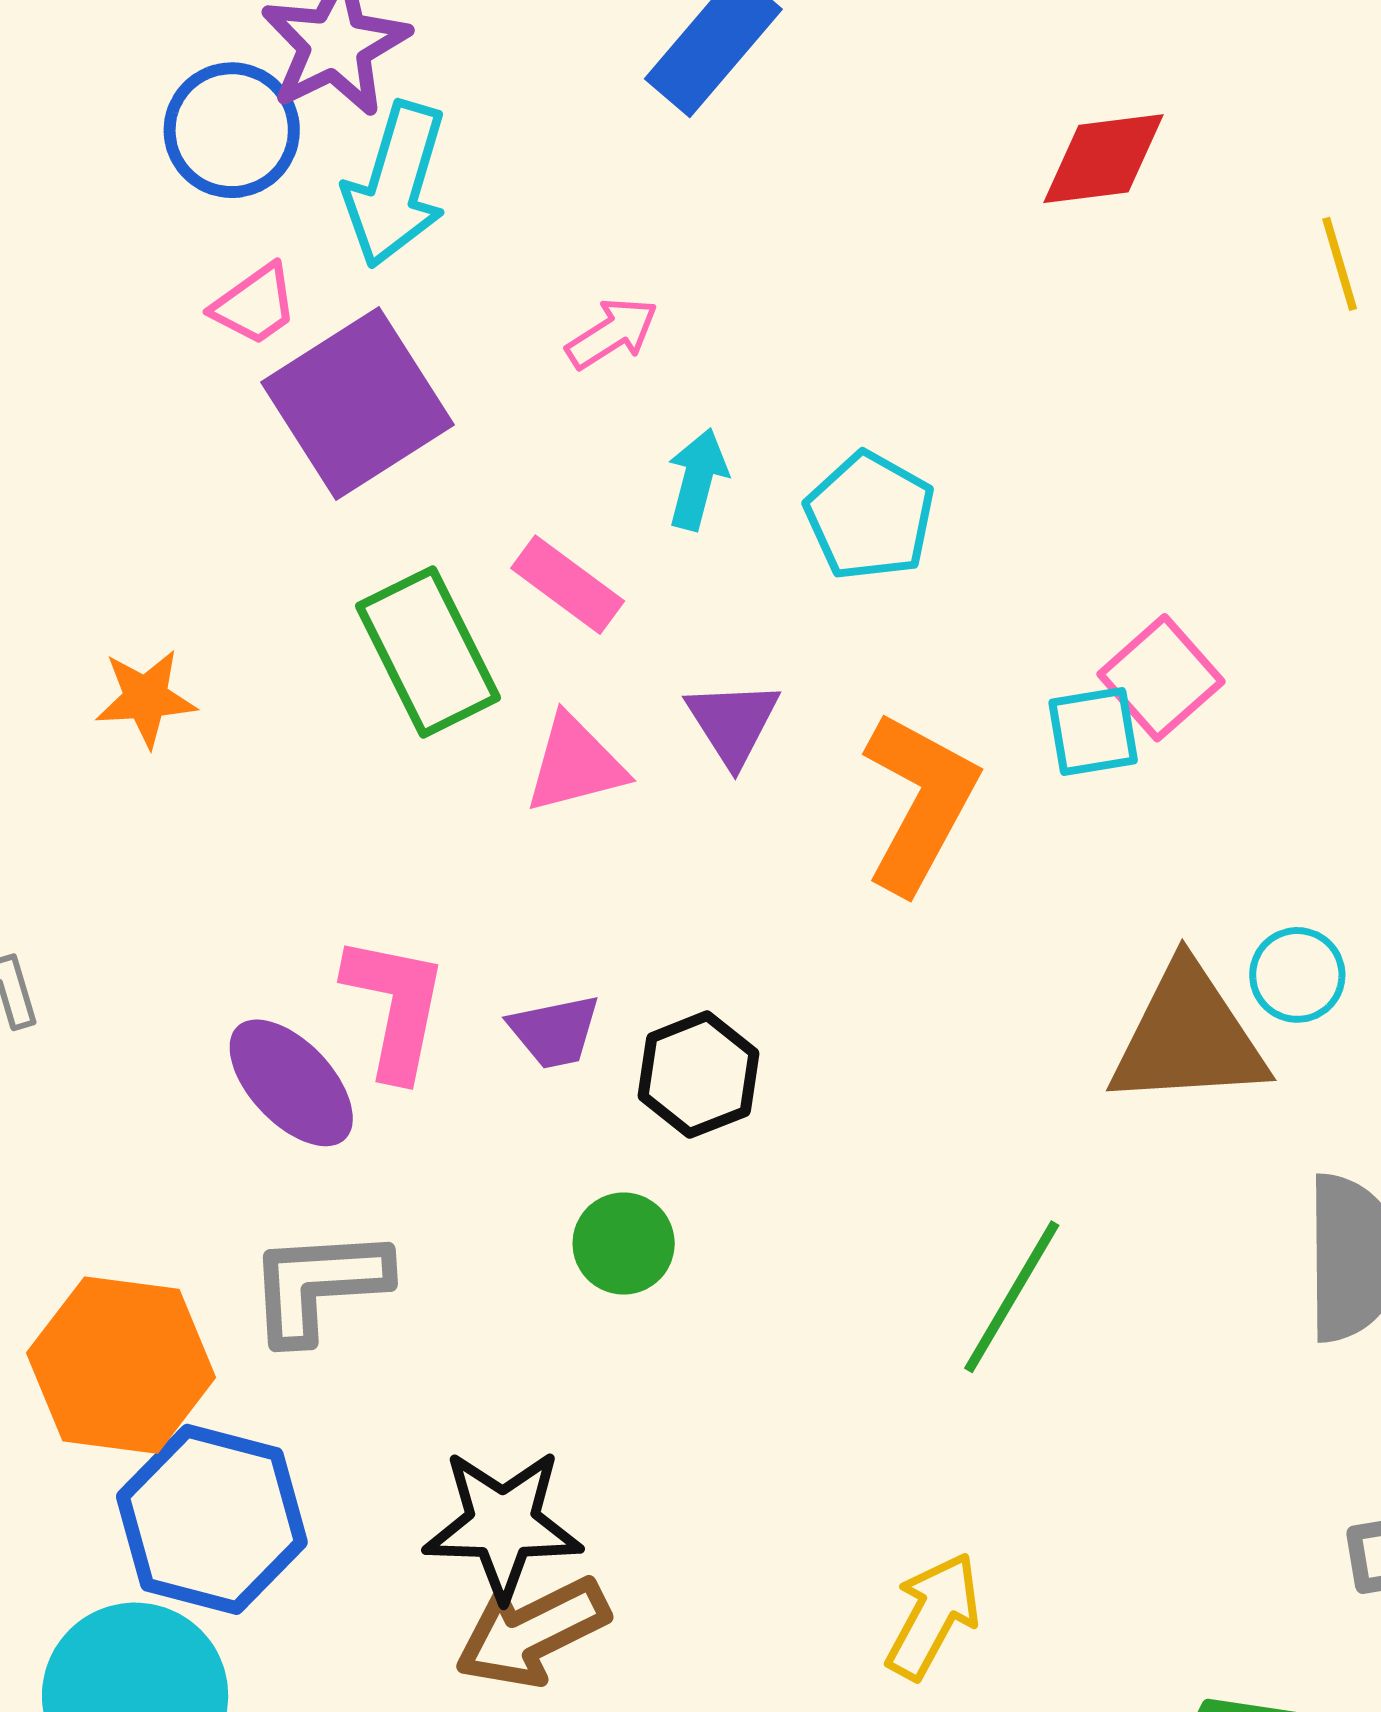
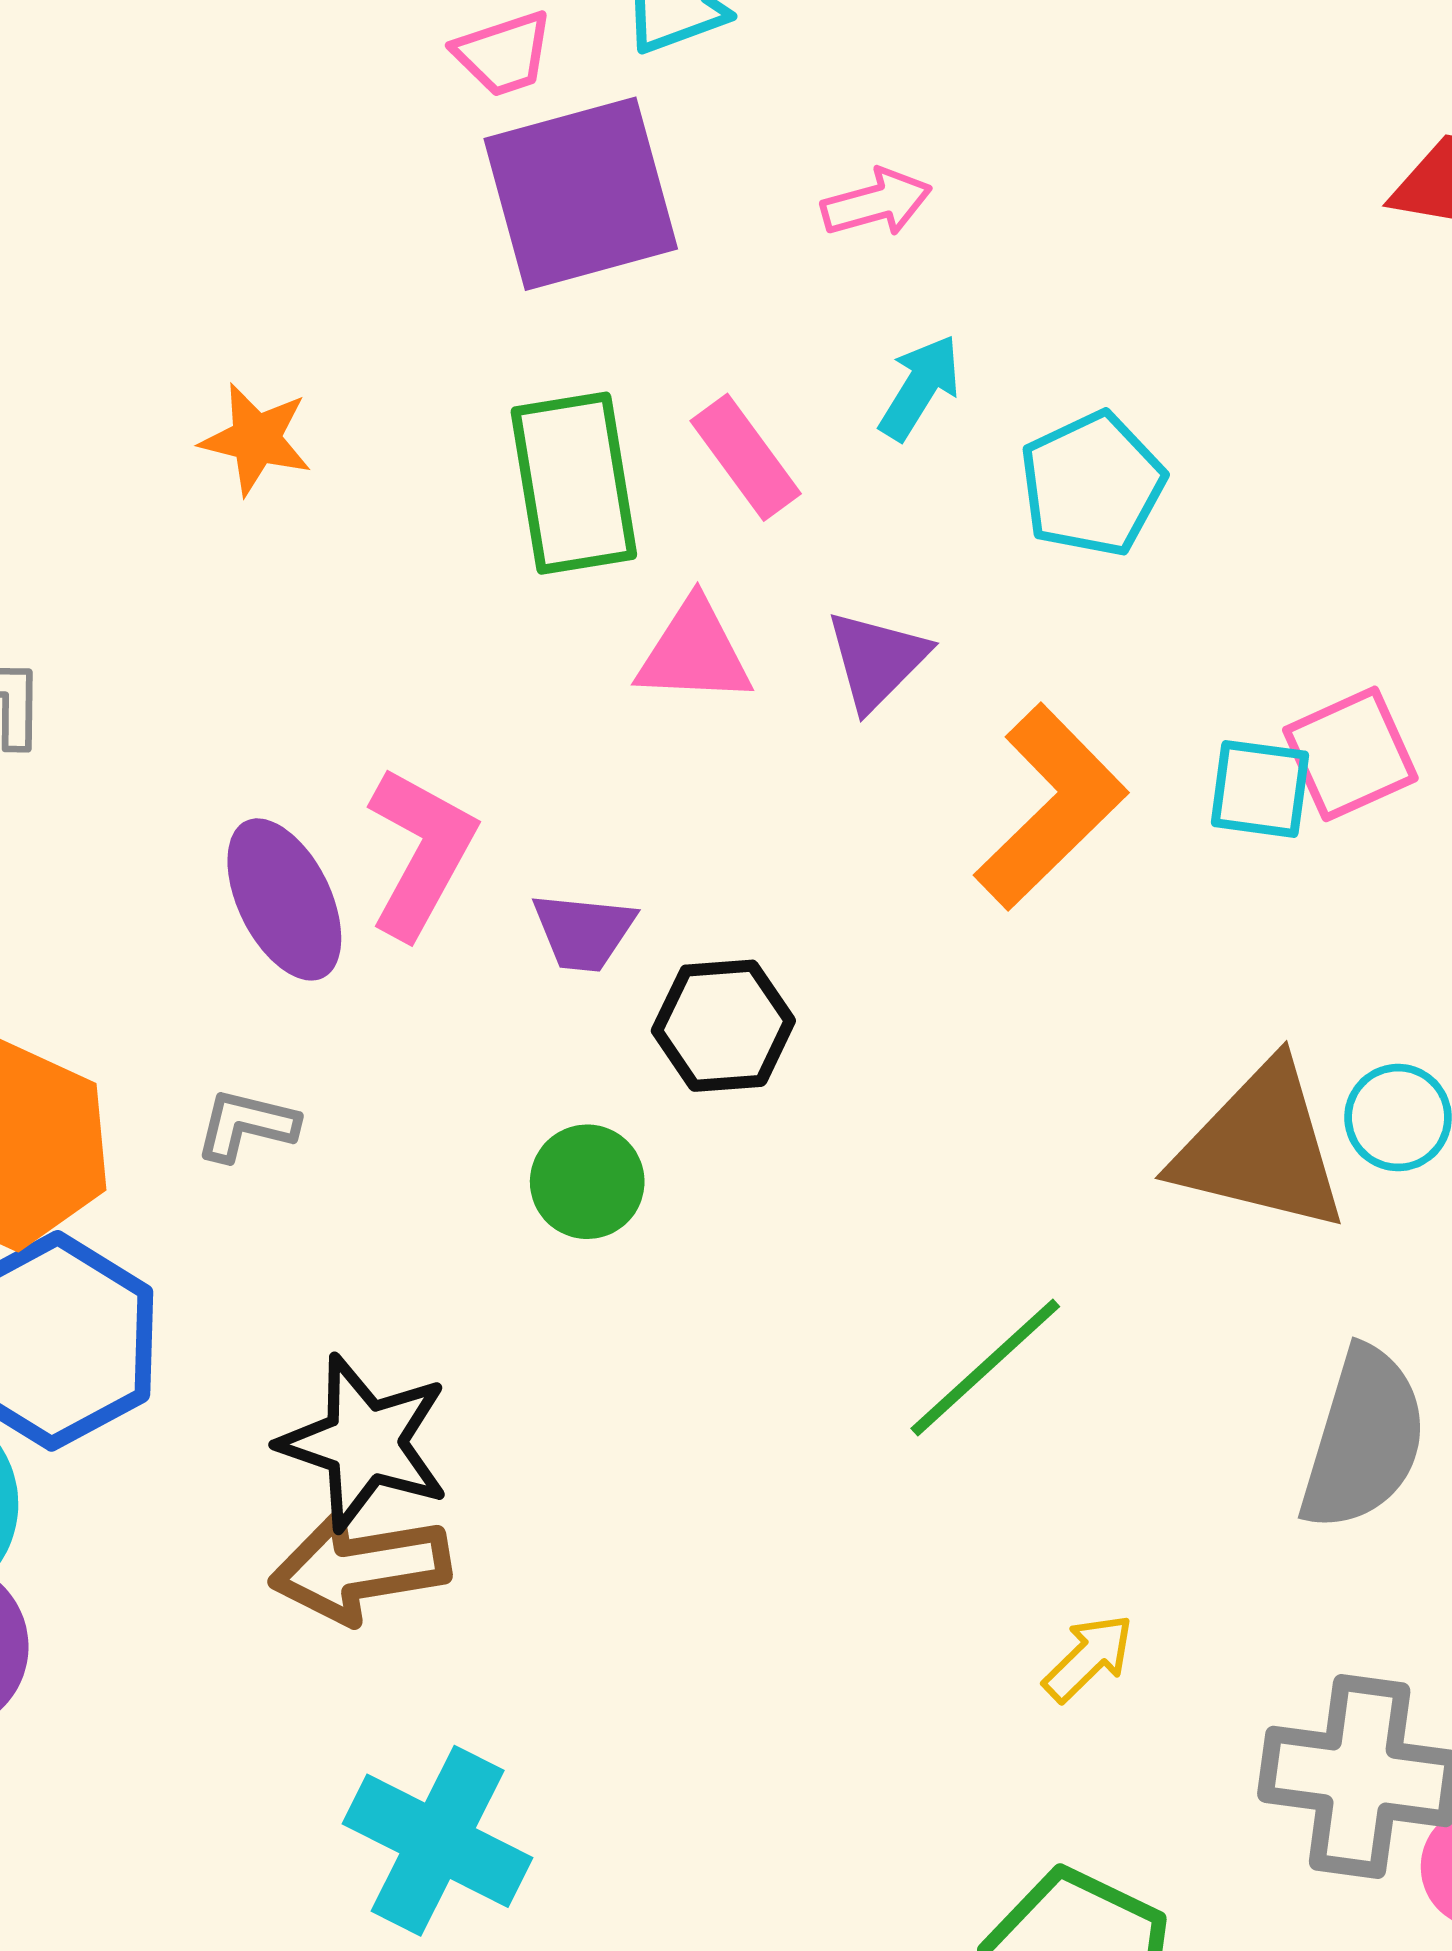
gray L-shape: (318, 1285) -> (246, 1125), size x0.6
yellow arrow: (933, 1616) -> (1088, 1658), moved, size x0.7

